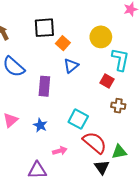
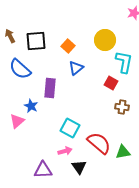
black square: (44, 28) -> (36, 41), moved
cyan square: (78, 119) -> (70, 128), moved
blue star: (40, 125) -> (31, 106), moved
black triangle: (102, 167) -> (79, 167), moved

